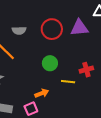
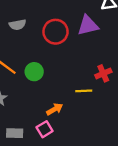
gray semicircle: (19, 31) -> (17, 25), moved
green circle: (50, 63) -> (34, 72), moved

